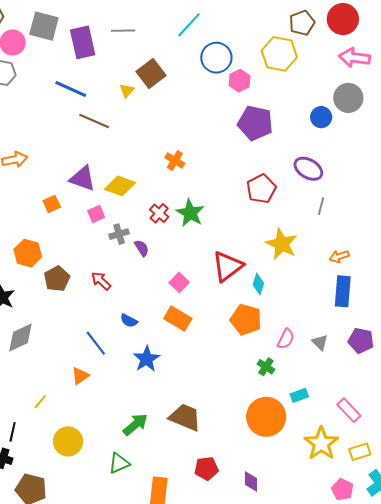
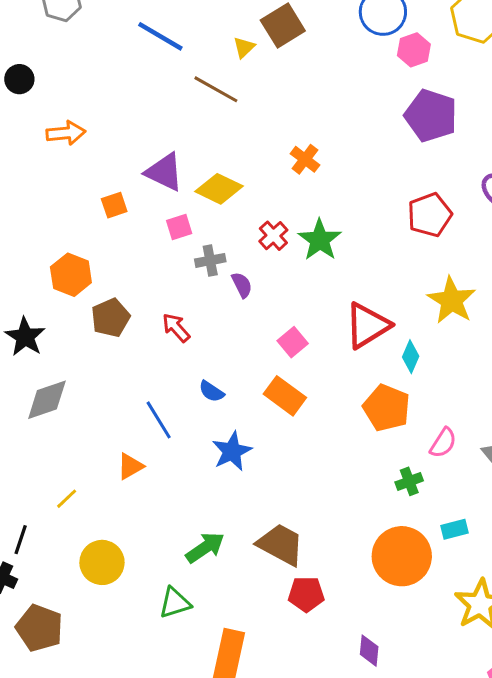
brown line: (94, 121) -> (216, 89), moved
green cross: (266, 367) -> (409, 481), turned 30
red pentagon: (206, 468) -> (306, 594), moved

